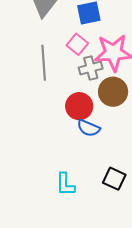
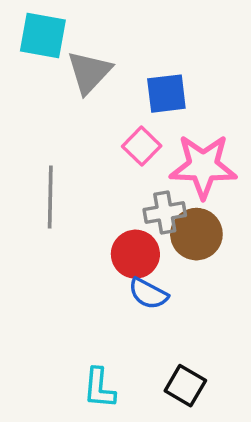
gray line: (44, 63) -> (50, 197), moved
gray cross: (91, 68) -> (165, 213), moved

